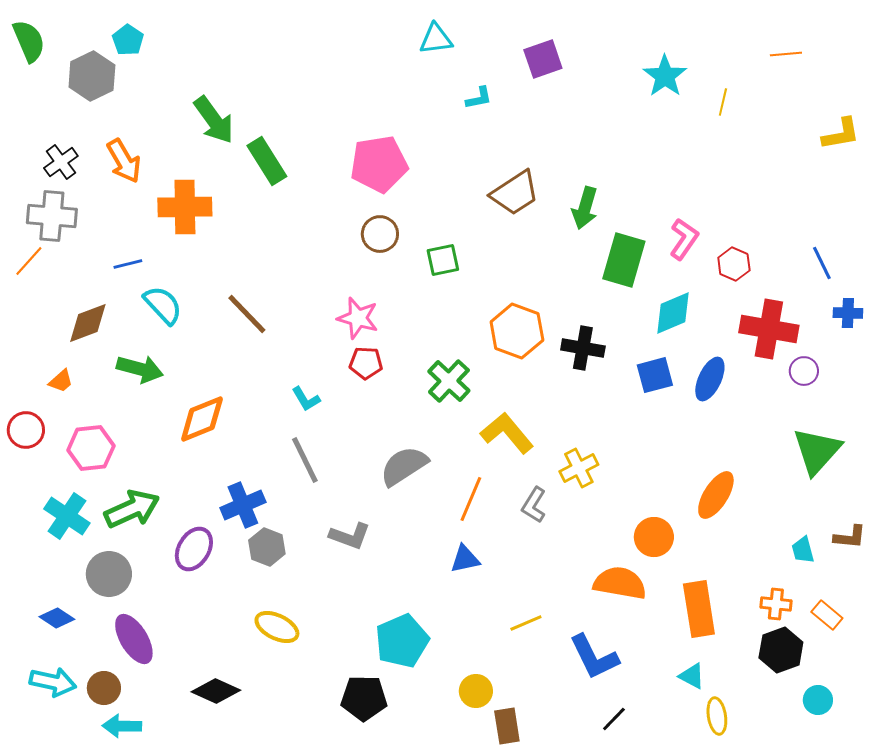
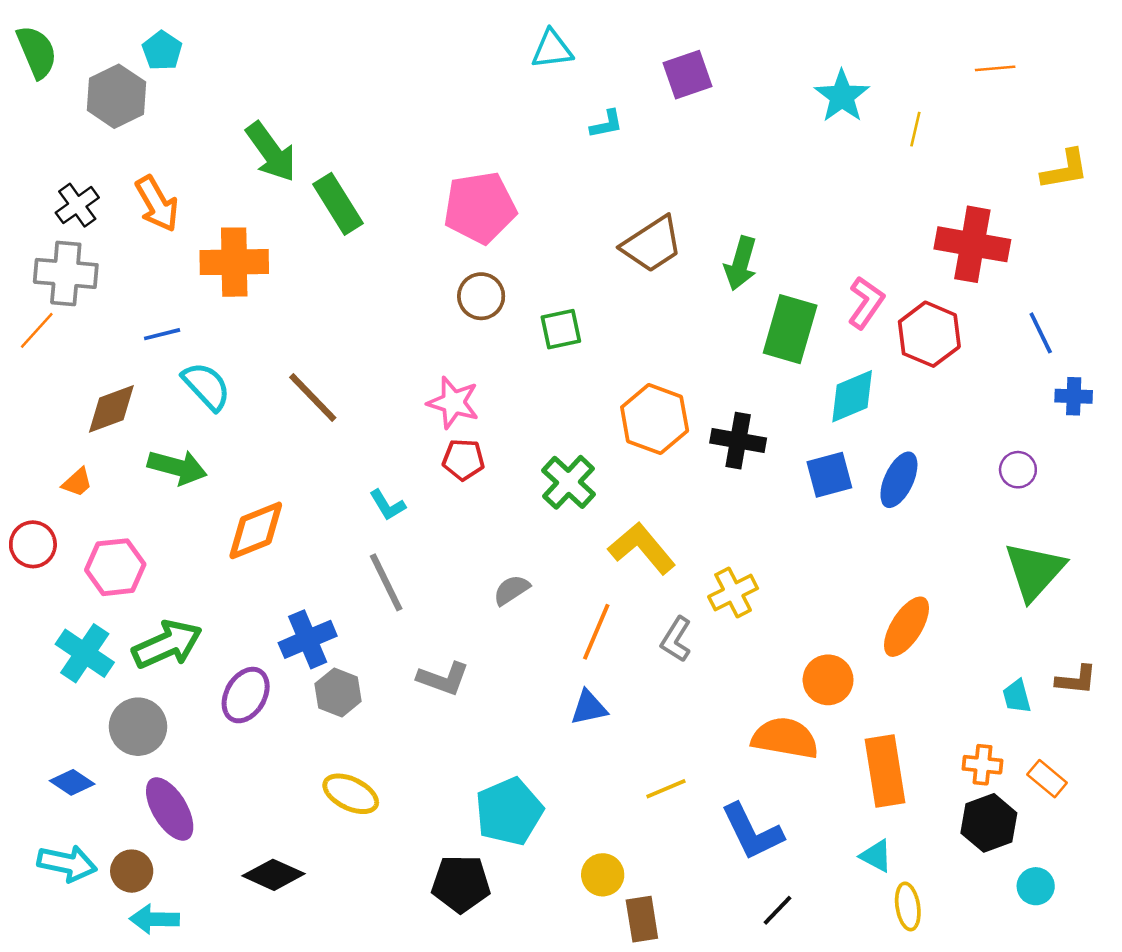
red hexagon: (734, 264) -> (929, 334), size x1.5
red cross: (769, 329) -> (972, 244), moved
gray semicircle: (404, 466) -> (512, 590), size x0.6

